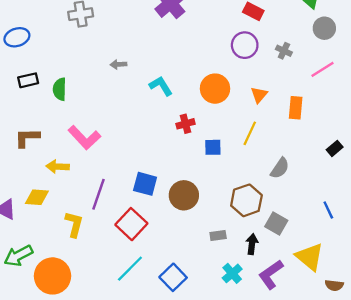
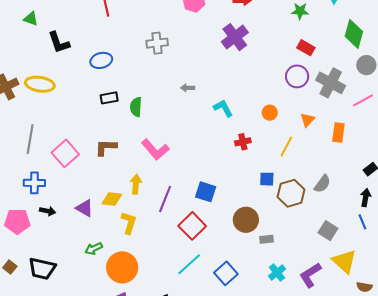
gray cross: (284, 51) -> (331, 83), size x2.0
orange circle: (215, 89) -> (270, 113), size x0.6
yellow line: (250, 133) -> (286, 146), moved
blue square: (213, 147) -> (267, 179), moved
yellow arrow: (58, 167) -> (136, 184), moved, turned 90
brown circle: (184, 195) -> (246, 220), moved
brown hexagon: (246, 200) -> (291, 193), moved
yellow L-shape: (74, 224) -> (129, 223), moved
gray square: (276, 224) -> (328, 231), moved
black arrow: (252, 244) -> (366, 198), moved
green arrow: (18, 256) -> (94, 249), size x0.7

